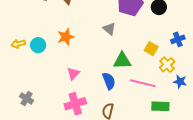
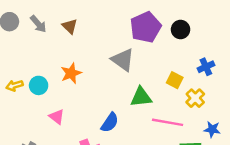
gray triangle: (109, 29) -> (123, 60), size x1.5
pink triangle: (73, 74) -> (57, 117), moved, turned -32
blue semicircle: (109, 81) -> (110, 123), moved, turned 60
blue star: (180, 82) -> (212, 129), moved

